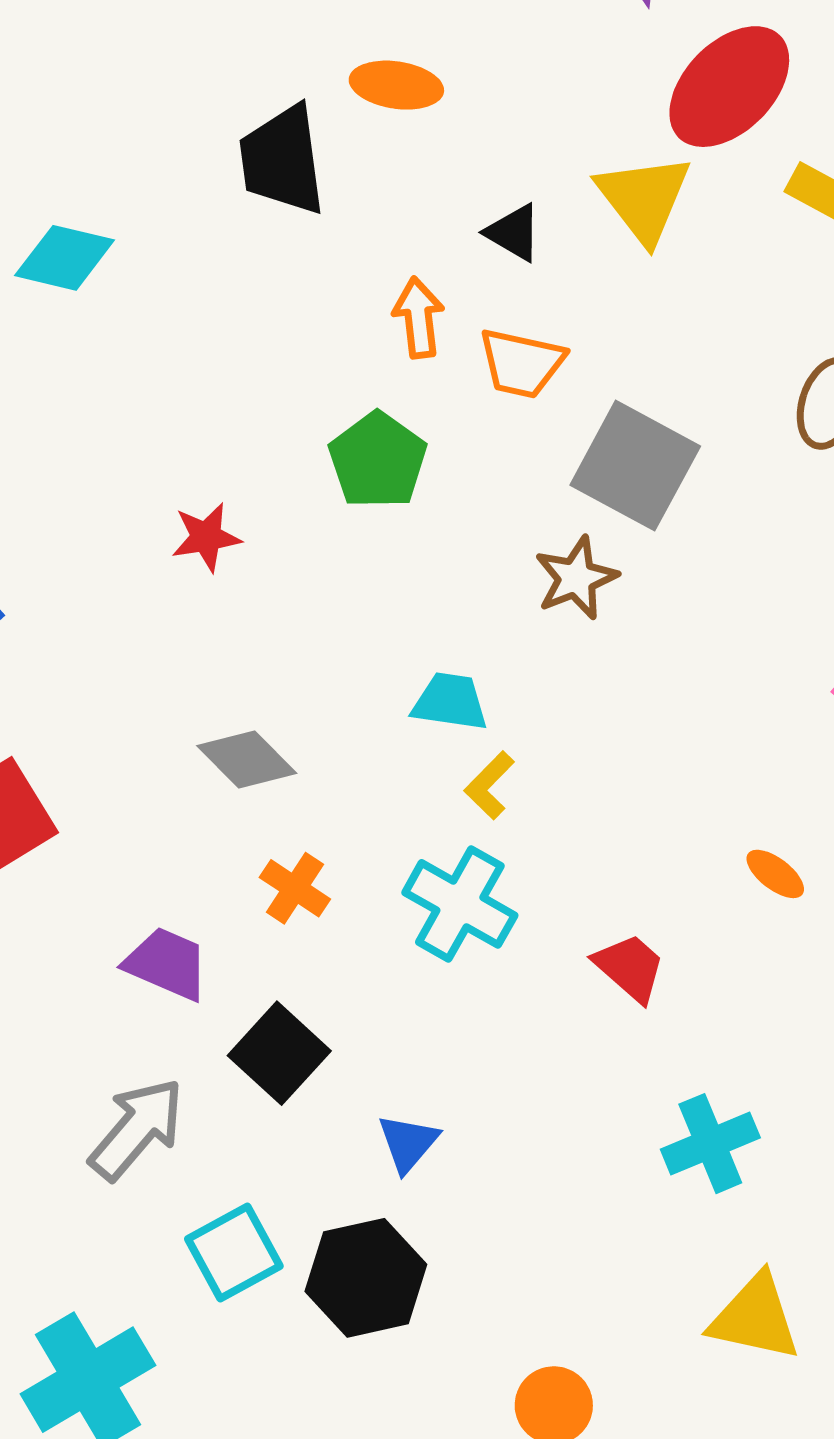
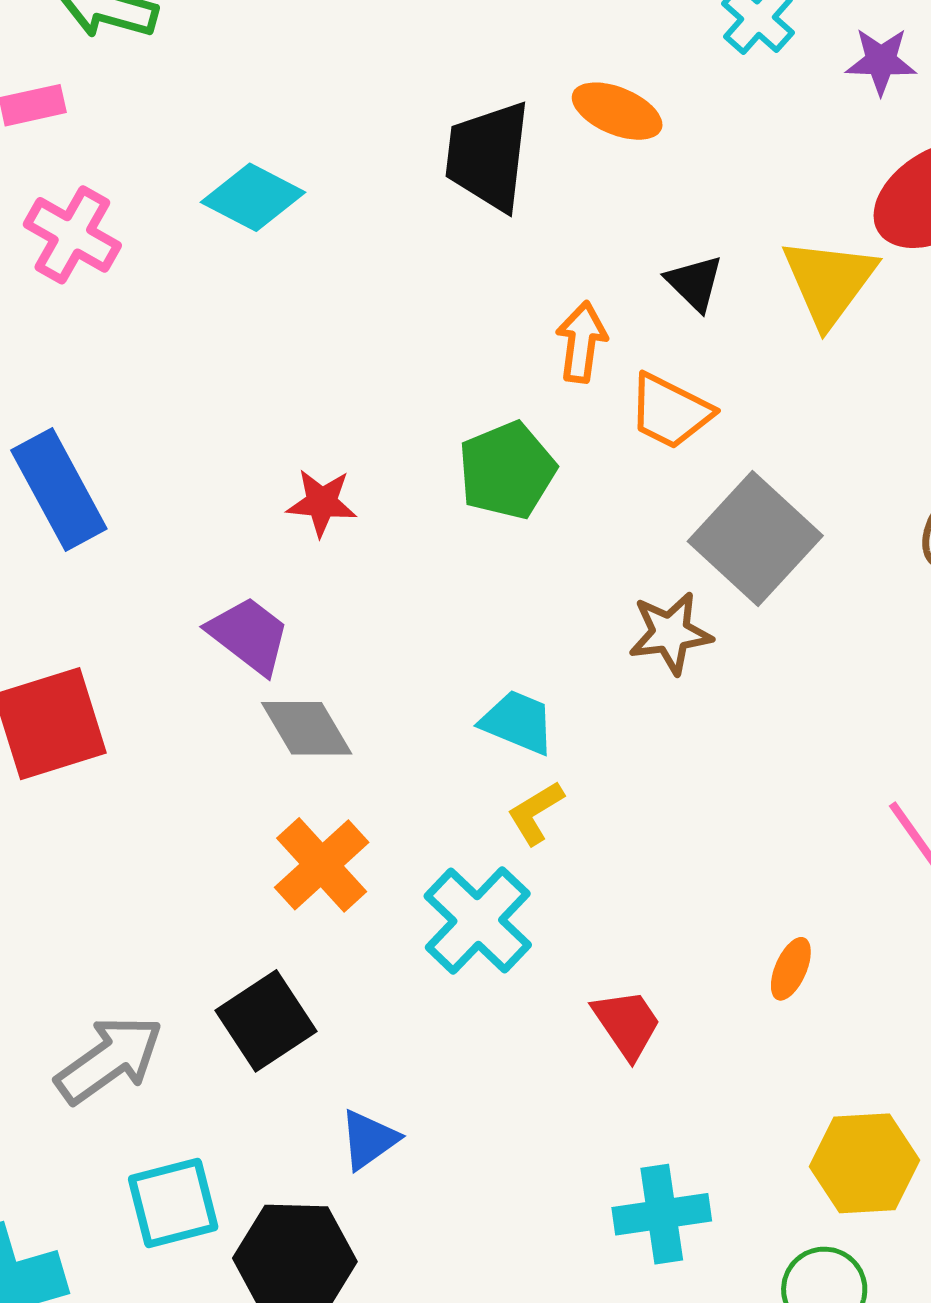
orange ellipse: (775, 874) -> (791, 969), turned 62
orange cross: (295, 888) -> (322, 865), size x1.4
purple trapezoid: (167, 964) -> (249, 635), moved

